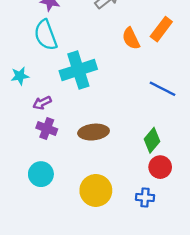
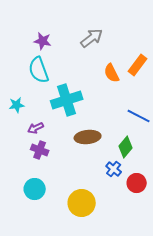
brown ellipse: (94, 132) -> (88, 137), moved
green diamond: (152, 140) -> (126, 147), moved
blue cross: (145, 197) -> (114, 169), moved, turned 35

